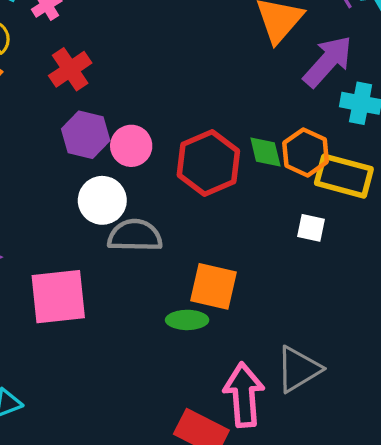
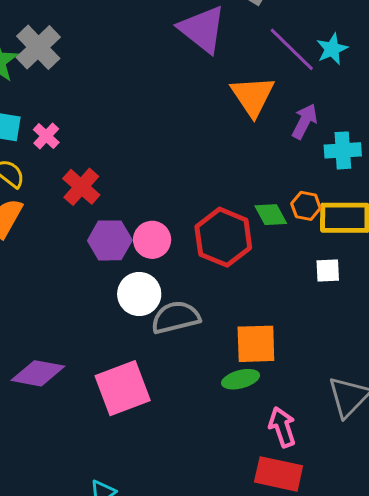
purple arrow: (328, 61) -> (305, 121), size x0.7
orange hexagon: (306, 152) -> (306, 206), size x0.7
pink arrow: (244, 395) -> (282, 427), moved, size x0.7

